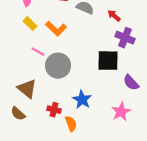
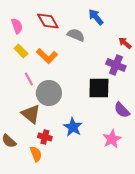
red arrow: (114, 16) -> (125, 43), moved
pink line: (38, 52) -> (29, 79), turned 32
brown triangle: (27, 89) -> (31, 114), moved
orange semicircle: (71, 124) -> (36, 154), moved

